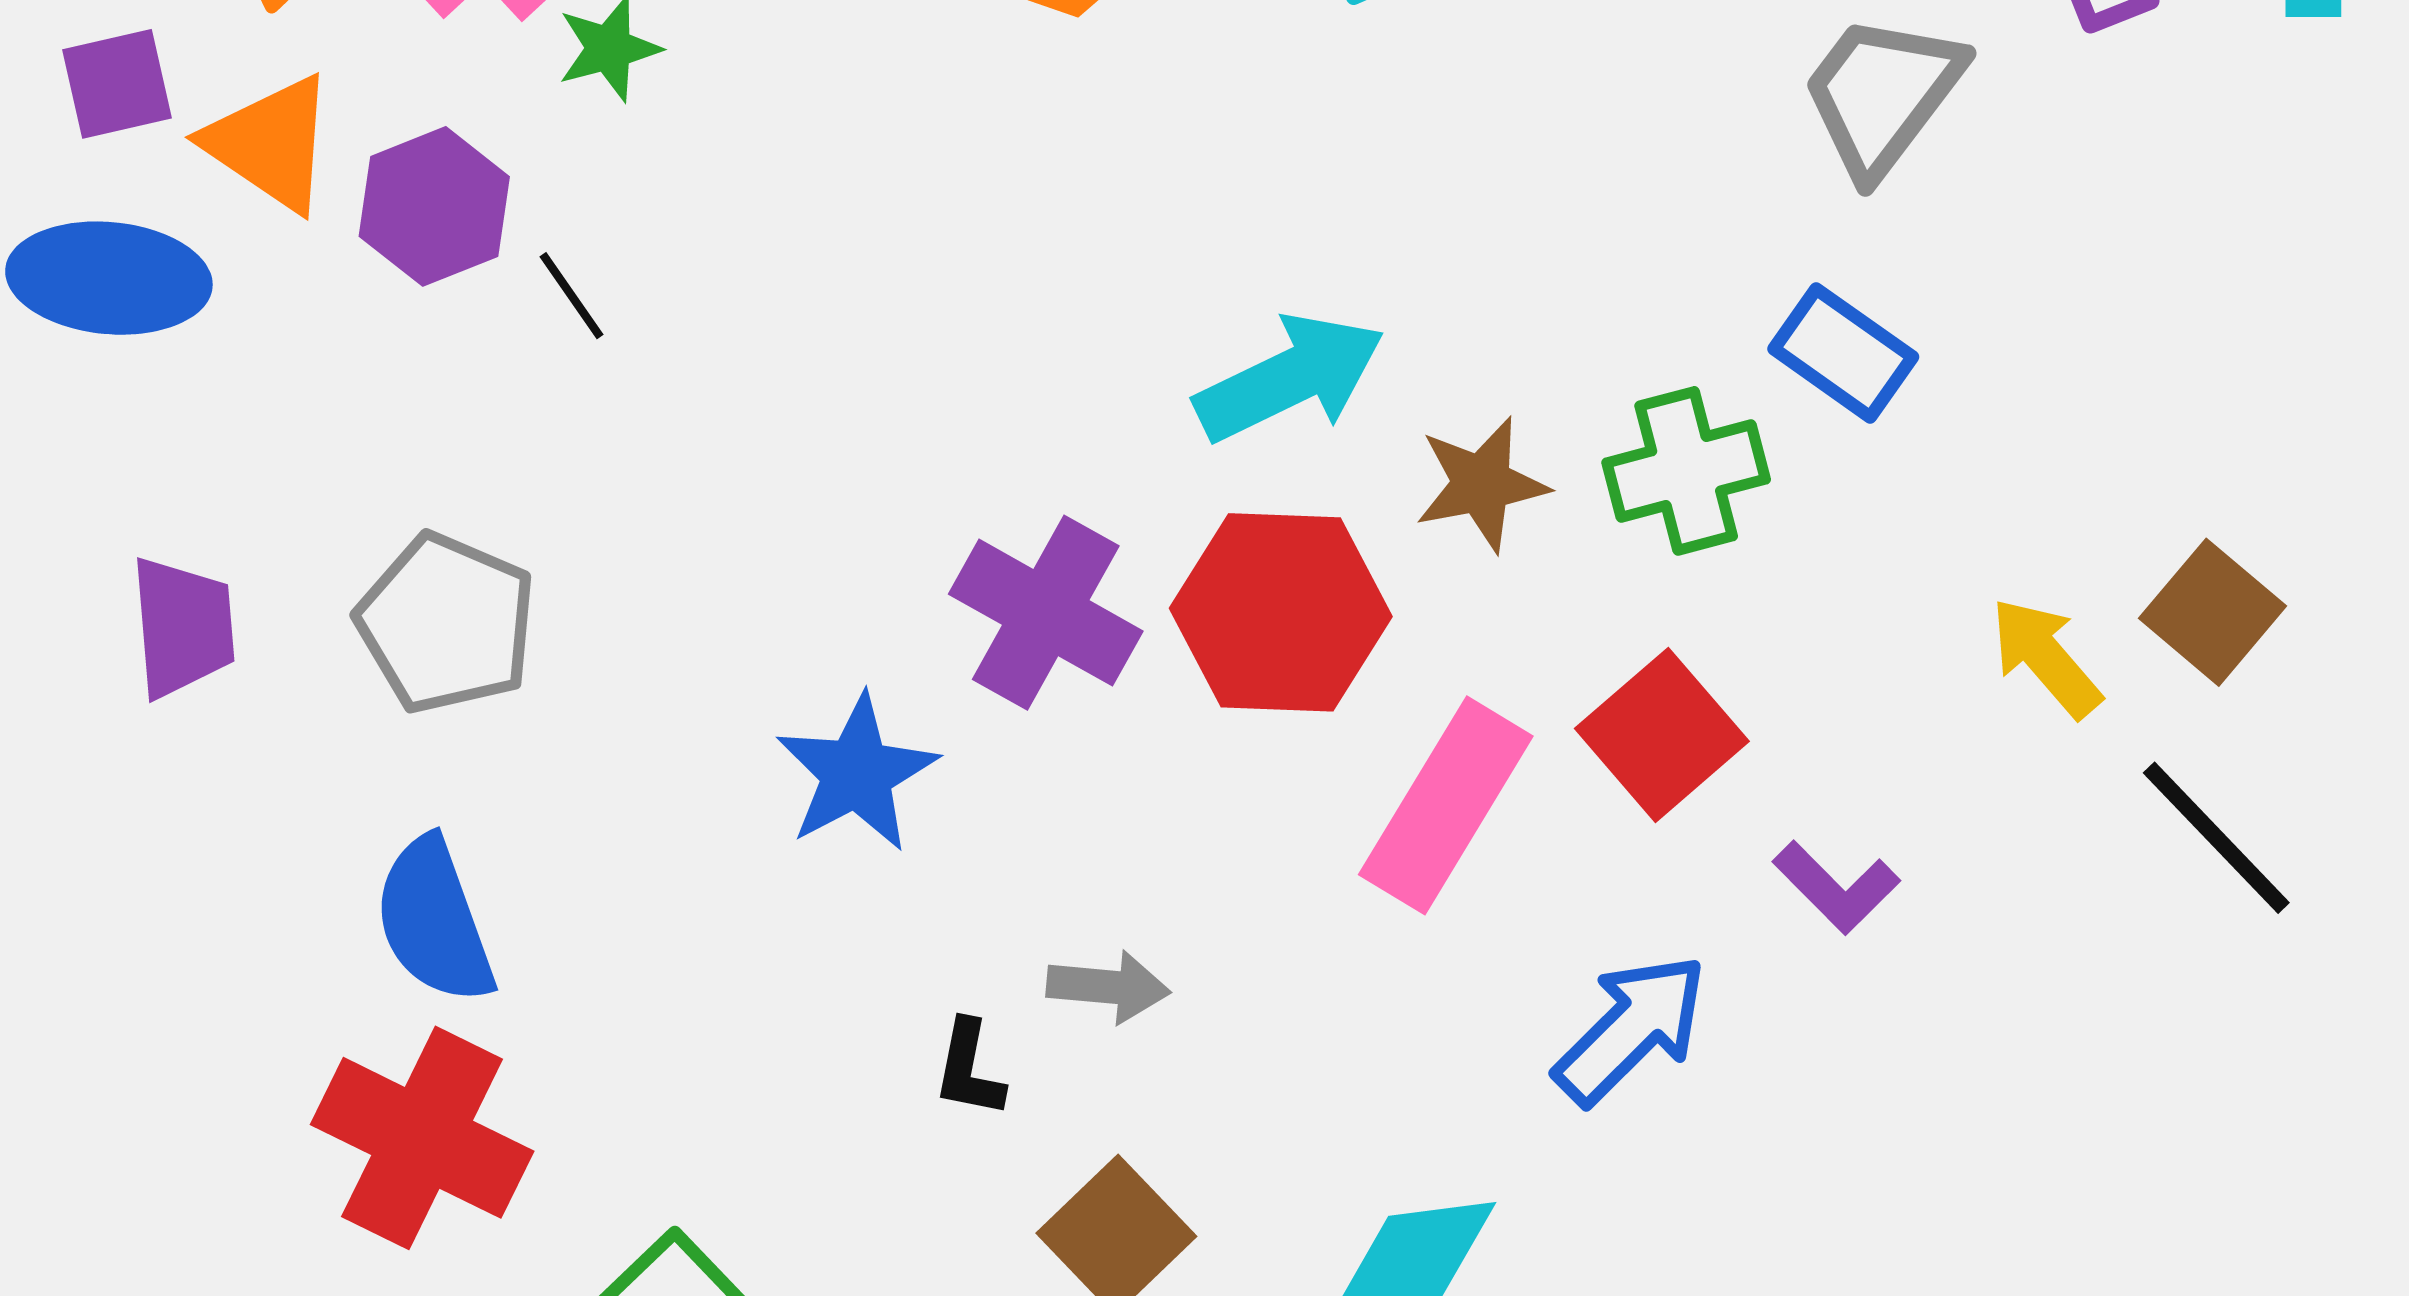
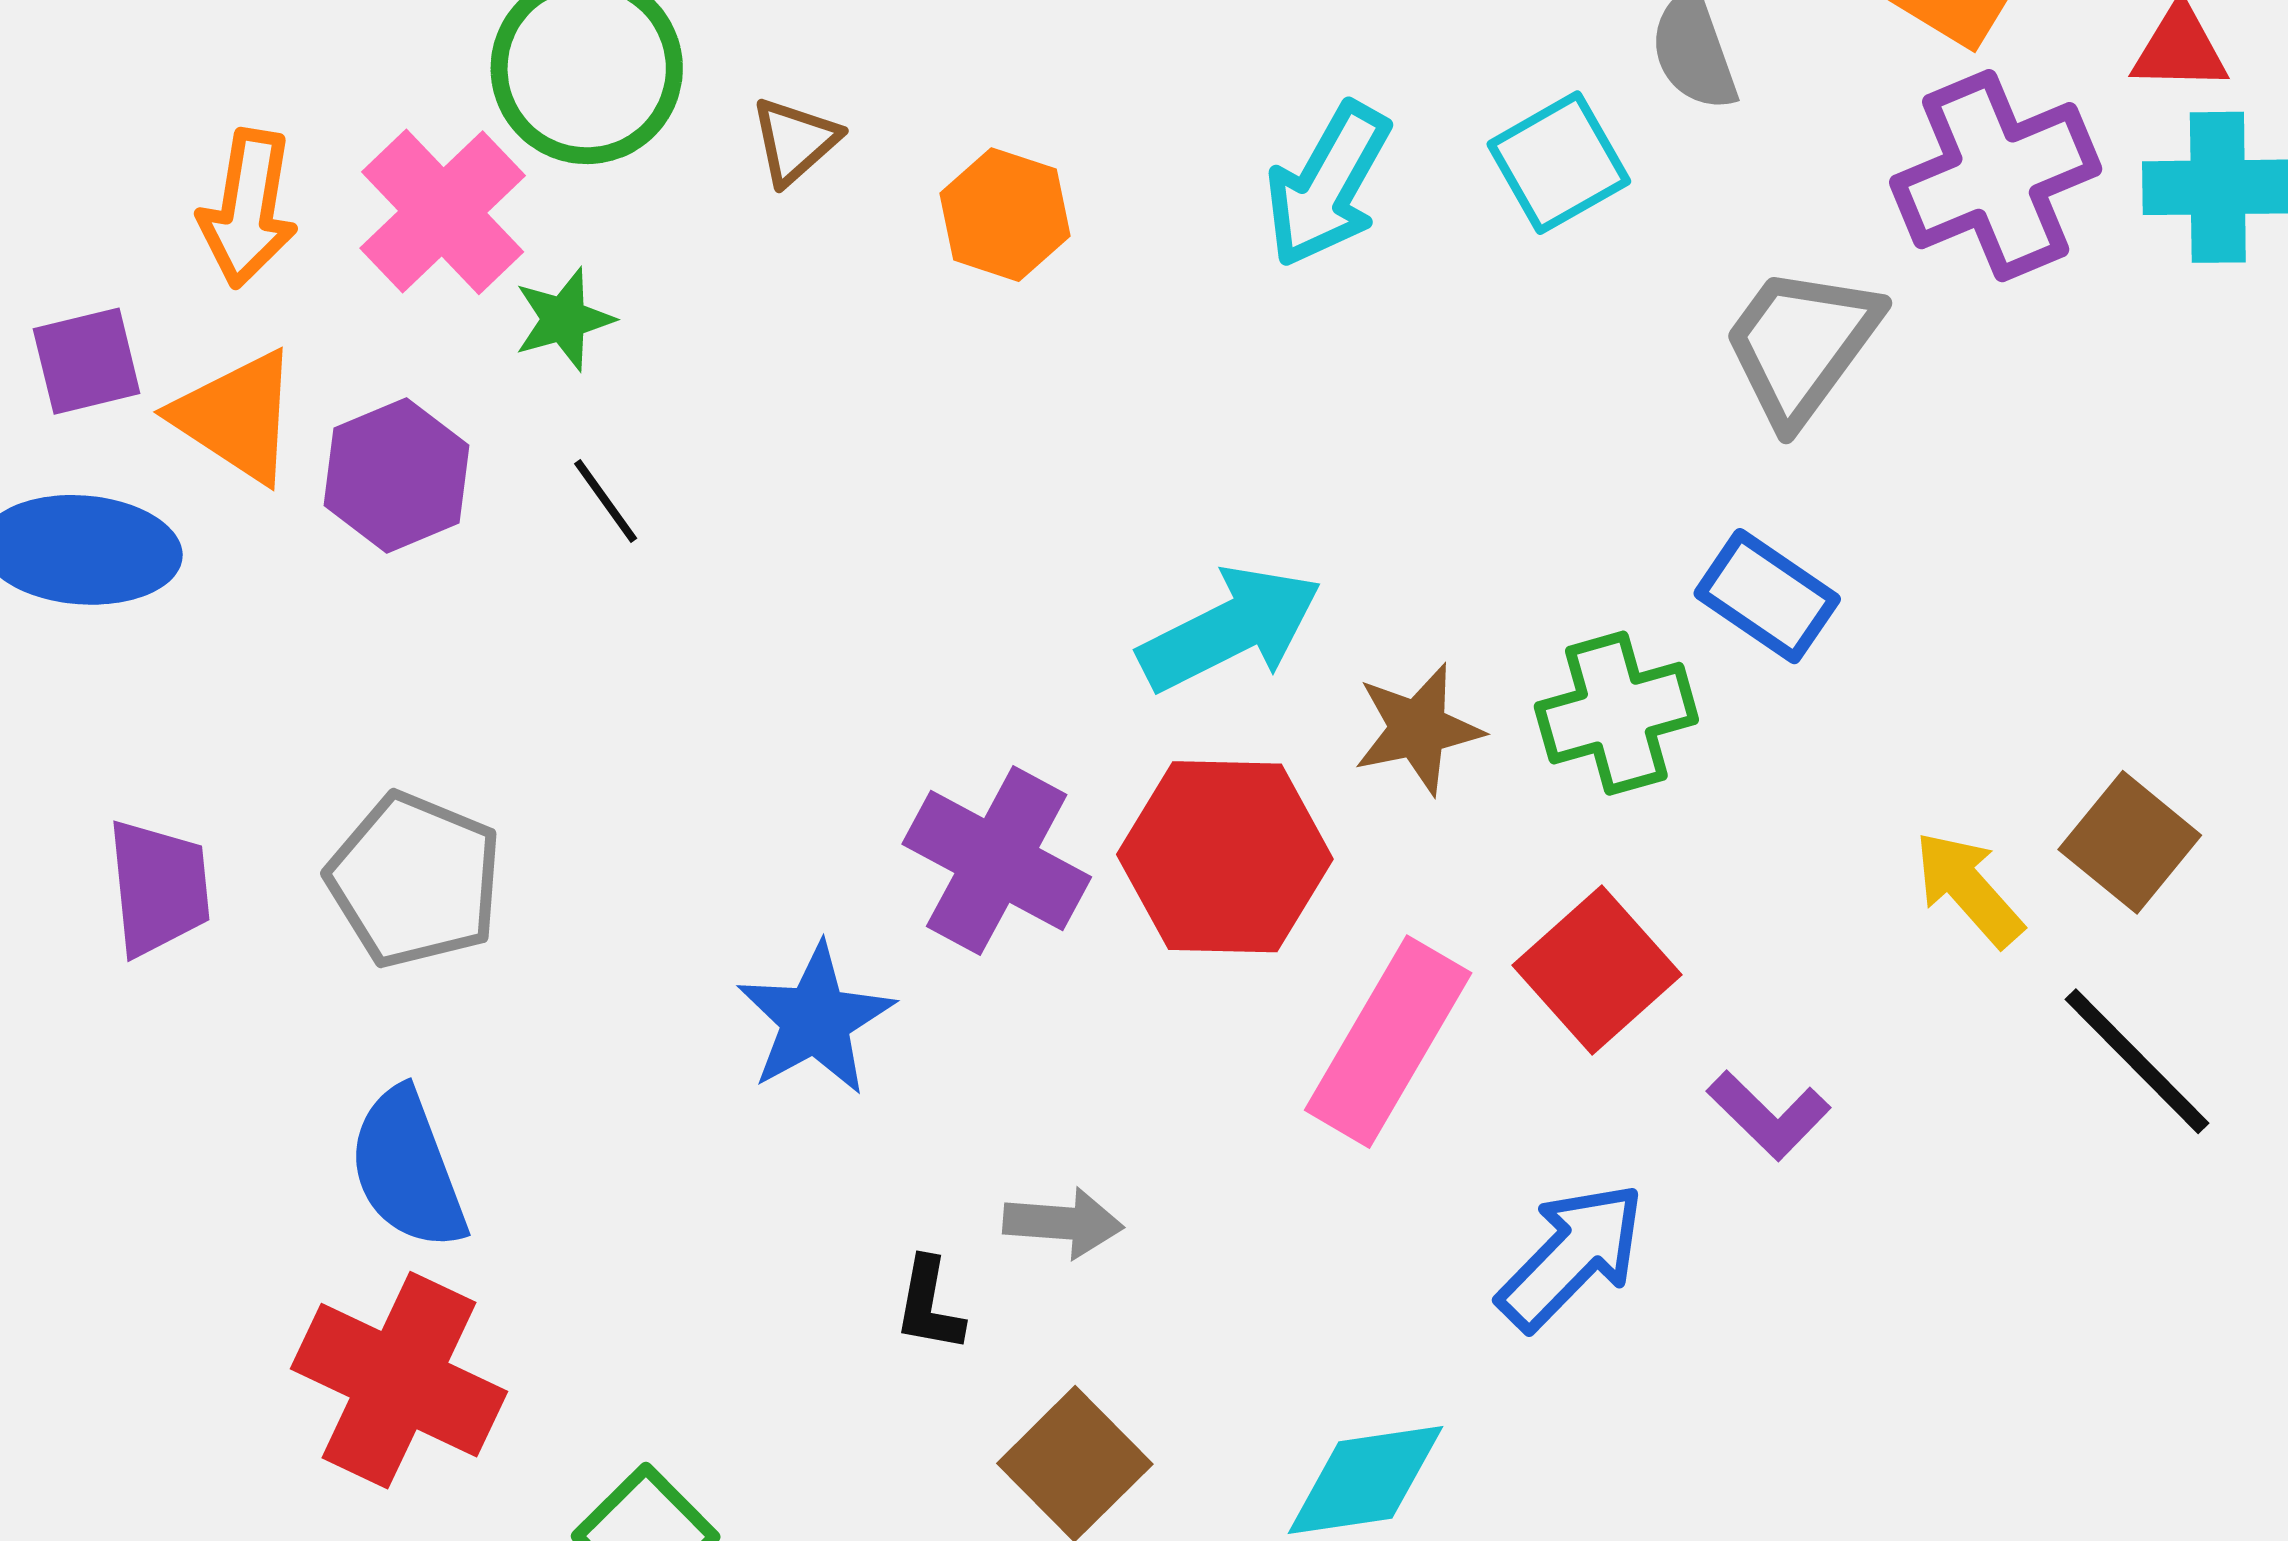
black line: (572, 296) -> (606, 501), moved

